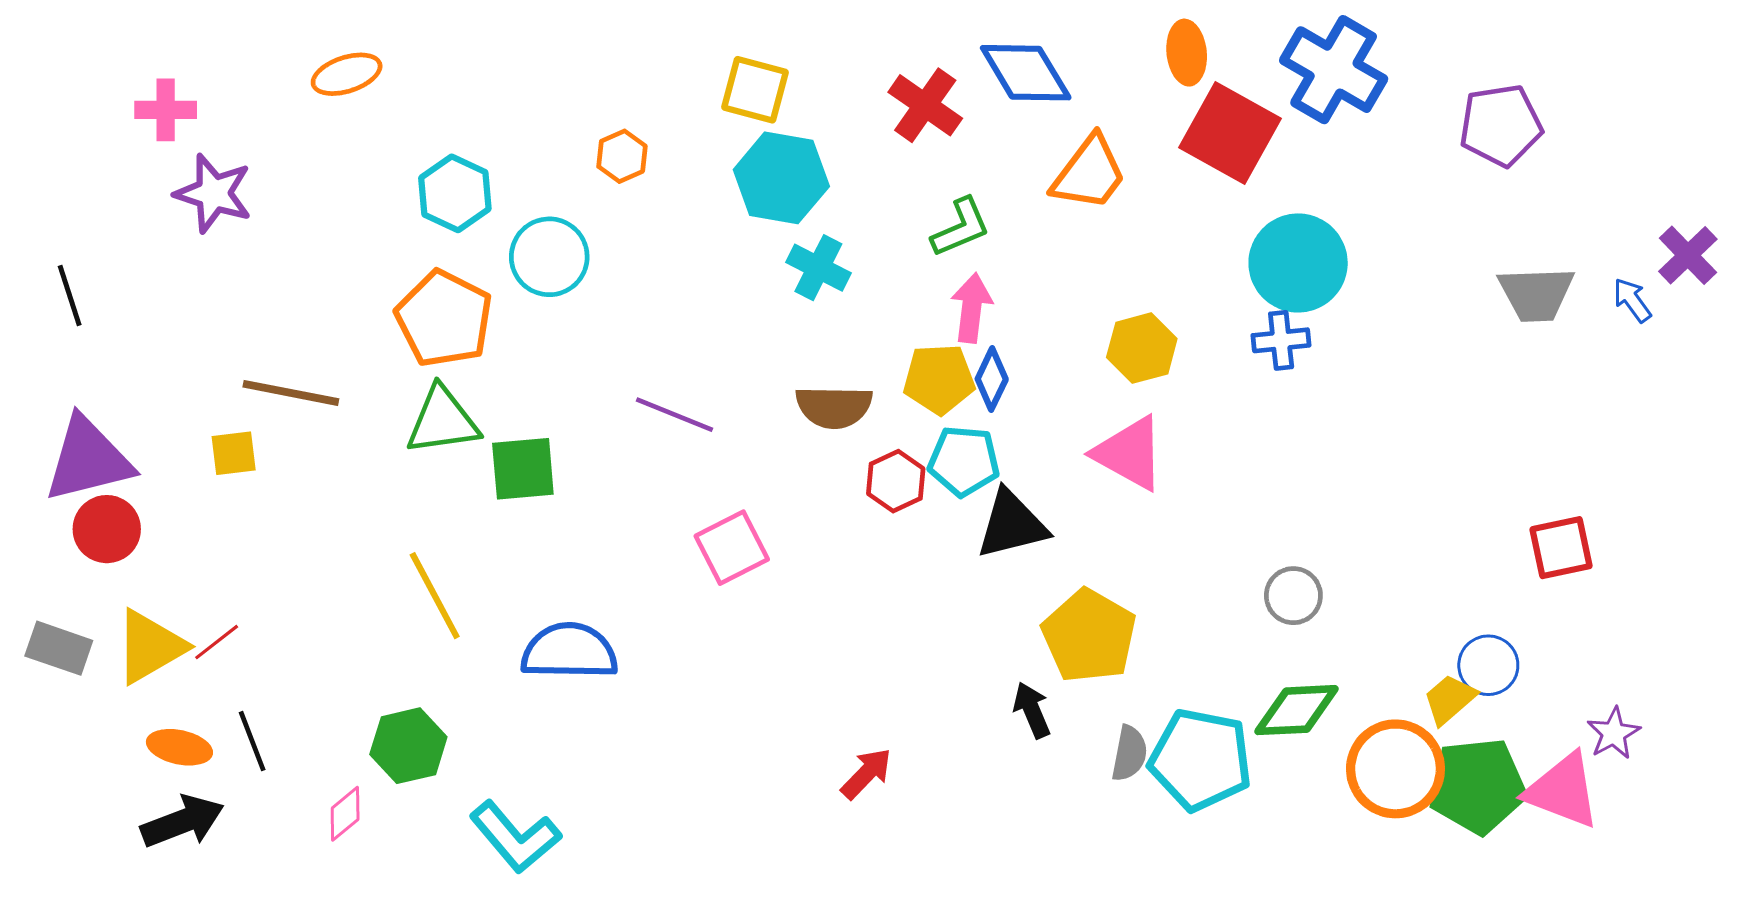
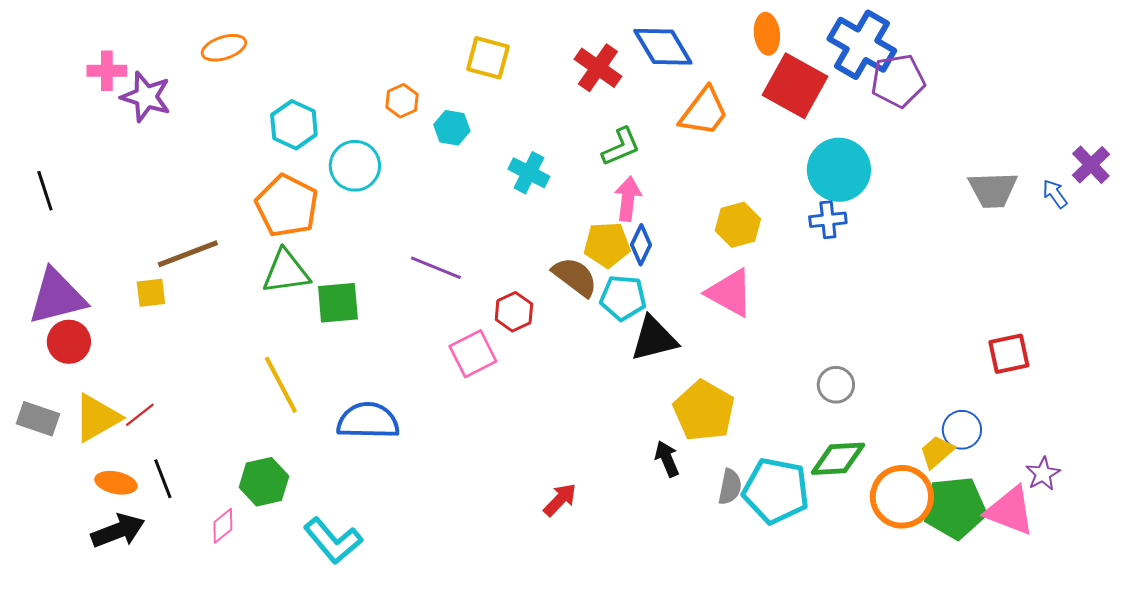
purple pentagon: (1501, 125) -> (898, 81), moved
cyan hexagon: (781, 178) -> (452, 128), moved, size x0.6
purple star: (214, 193) -> (146, 97), moved
brown line: (291, 393) -> (188, 254), turned -32
brown semicircle: (834, 407) -> (575, 277), moved, turned -144
red hexagon: (896, 481) -> (514, 312), moved

